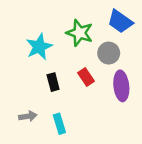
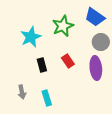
green star: (80, 33) -> (63, 26), turned 30
gray circle: (109, 53) -> (101, 42), moved
gray arrow: (28, 116) -> (22, 92), turned 88

